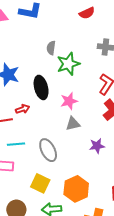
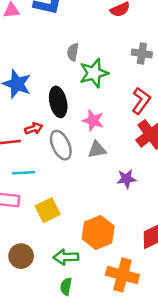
pink star: (69, 101) -> (93, 120), turned 30
gray ellipse: (48, 150) -> (61, 145), moved
yellow square: (40, 183) -> (48, 210), moved, turned 36

